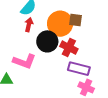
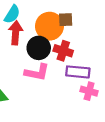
red arrow: (29, 25) -> (16, 33), size x1.5
pink L-shape: (24, 61) -> (37, 72), moved

